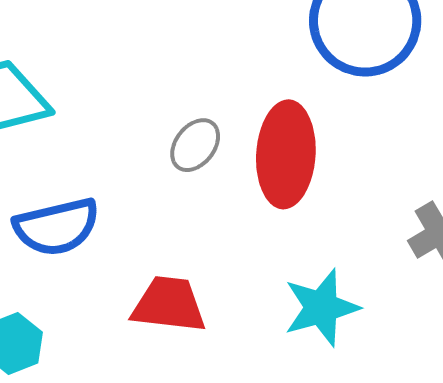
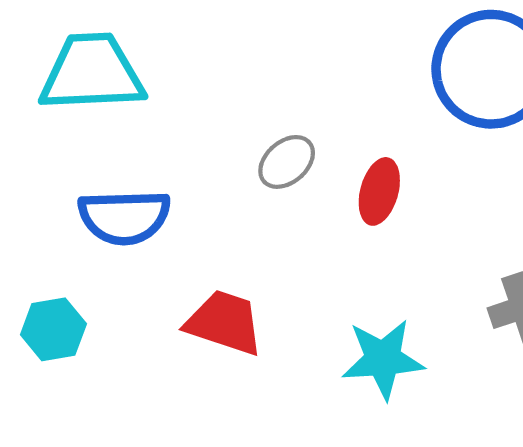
red ellipse: (286, 154) -> (379, 191), size x0.6

